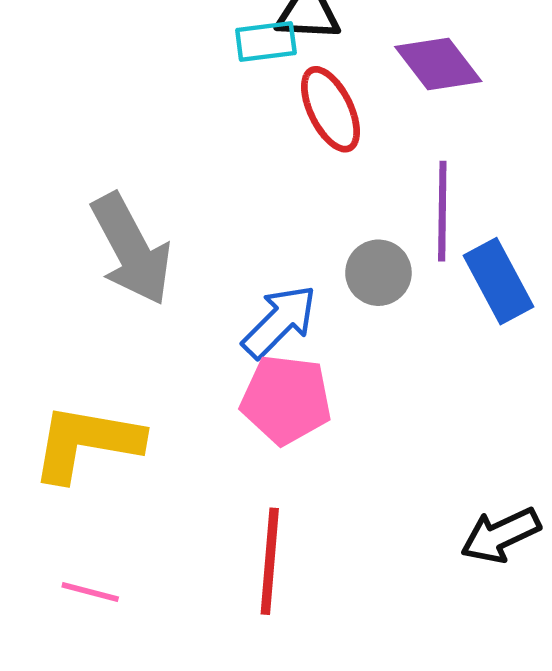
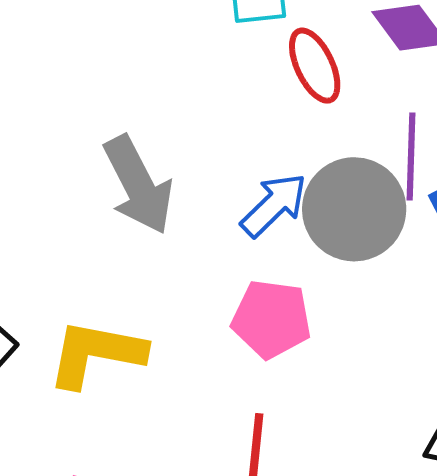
gray circle: (378, 273) -> (354, 209), size x1.8
blue arrow: (280, 321) -> (274, 205), moved

